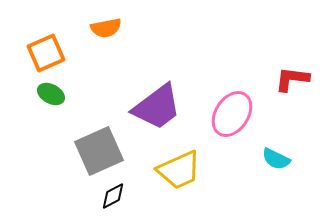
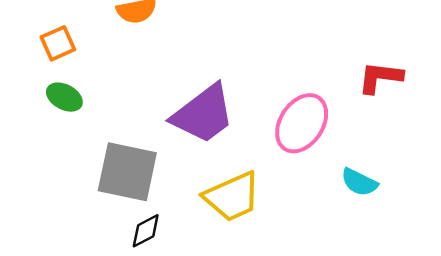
orange square: (46, 53) -> (58, 43), size x0.7
gray square: (99, 151) -> (127, 172), turned 36

